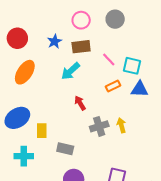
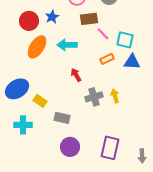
red circle: (17, 38) -> (29, 21), moved
brown rectangle: (81, 47) -> (89, 19), moved
cyan arrow: (70, 71) -> (67, 45), turned 42
orange ellipse: (25, 72) -> (37, 47), moved
yellow rectangle: (42, 131) -> (40, 101), turned -56

